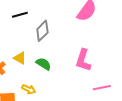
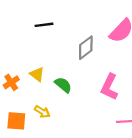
gray diamond: (42, 31) -> (86, 48), moved

